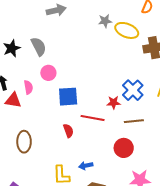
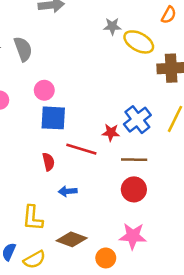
pink circle: (48, 73) -> (44, 90), moved
red circle: (124, 148) -> (134, 189), moved
blue arrow: (86, 166) -> (68, 191), moved

